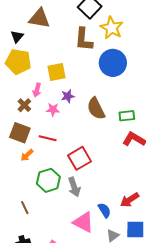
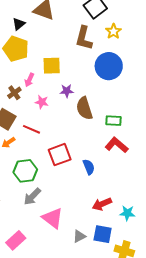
yellow star: (112, 28) -> (113, 31), size x0.7
purple star: (68, 96) -> (67, 91), moved
gray arrow: (74, 187) -> (32, 197), moved, turned 54
blue semicircle: (104, 210) -> (89, 167), moved

